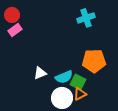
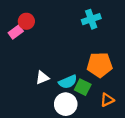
red circle: (12, 15) -> (26, 21), moved
orange triangle: (80, 94) -> (107, 100), moved

